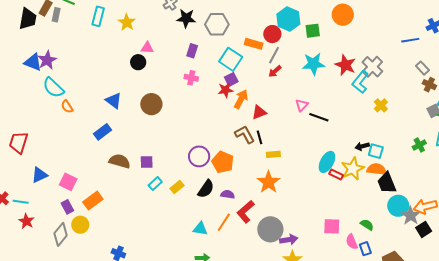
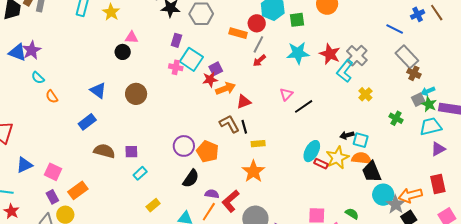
blue line: (410, 40) -> (395, 29), turned 36
cyan square: (231, 59) -> (191, 59), moved
gray rectangle: (422, 68) -> (407, 57), size x1.6
cyan semicircle: (53, 88) -> (38, 78), size x0.6
orange arrow: (241, 99) -> (226, 88), turned 42
black line: (319, 117) -> (304, 106), turned -54
green cross: (419, 145) -> (396, 118), moved, turned -32
yellow rectangle: (177, 187) -> (153, 205), moved
purple semicircle: (228, 194) -> (212, 194), moved

